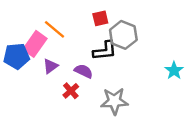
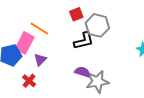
purple semicircle: (84, 71) -> (82, 72), moved
red cross: (71, 91) -> (29, 81), moved

